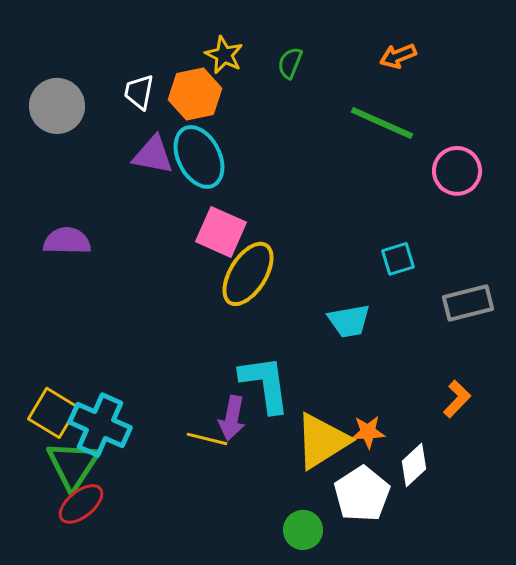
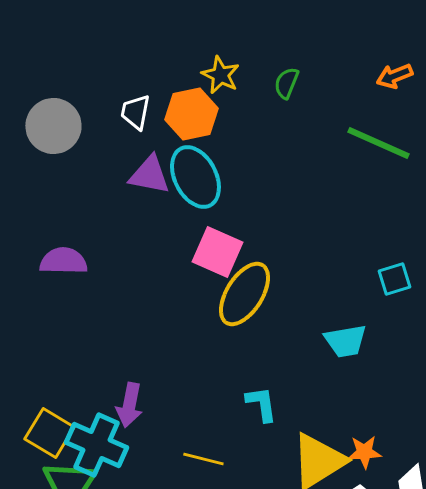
cyan L-shape: (265, 384) -> (261, 404), size x0.6
purple arrow: (232, 418) -> (129, 405), moved

